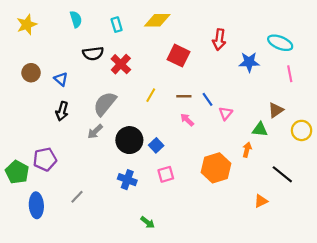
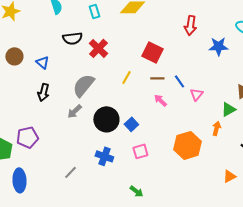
red square: (179, 56) -> (152, 52), moved
green triangle: (260, 129) -> (228, 109), turned -35
gray line: (77, 197) -> (70, 172), moved
green arrow: (148, 222) -> (136, 191), moved

